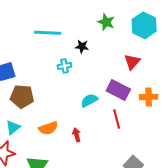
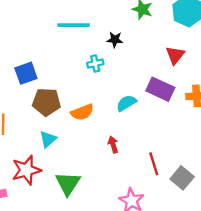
red line: (117, 119) -> (154, 164), moved
cyan triangle: (13, 127) -> (48, 139), moved
orange semicircle: (48, 128) -> (82, 112), moved

